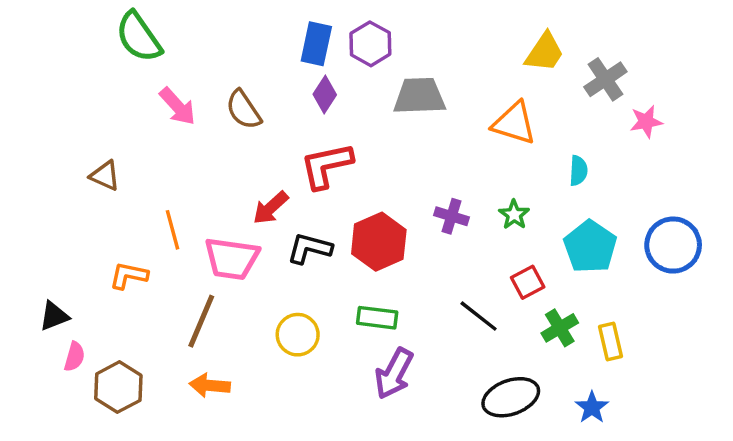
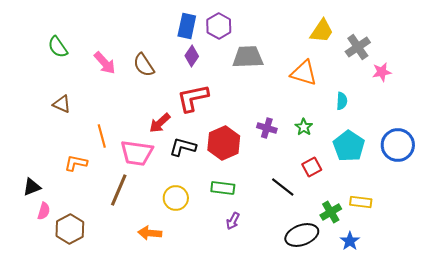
green semicircle: (139, 37) -> (58, 47), moved, size x0.7
green cross: (560, 328) -> (331, 212), moved
yellow rectangle: (611, 341) -> (361, 202), turned -70
purple arrow: (394, 374) -> (233, 221), size x0.6
orange arrow: (210, 385) -> (150, 233), moved

